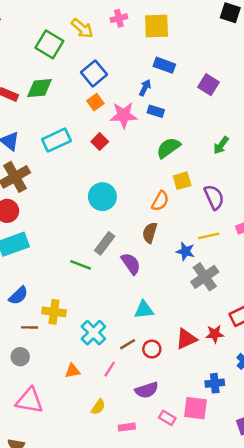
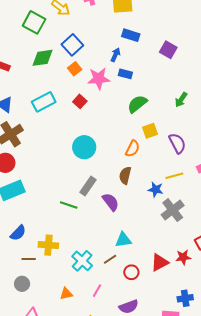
green diamond: (39, 88) -> (42, 58), moved
brown line: (128, 344) -> (110, 259), moved

